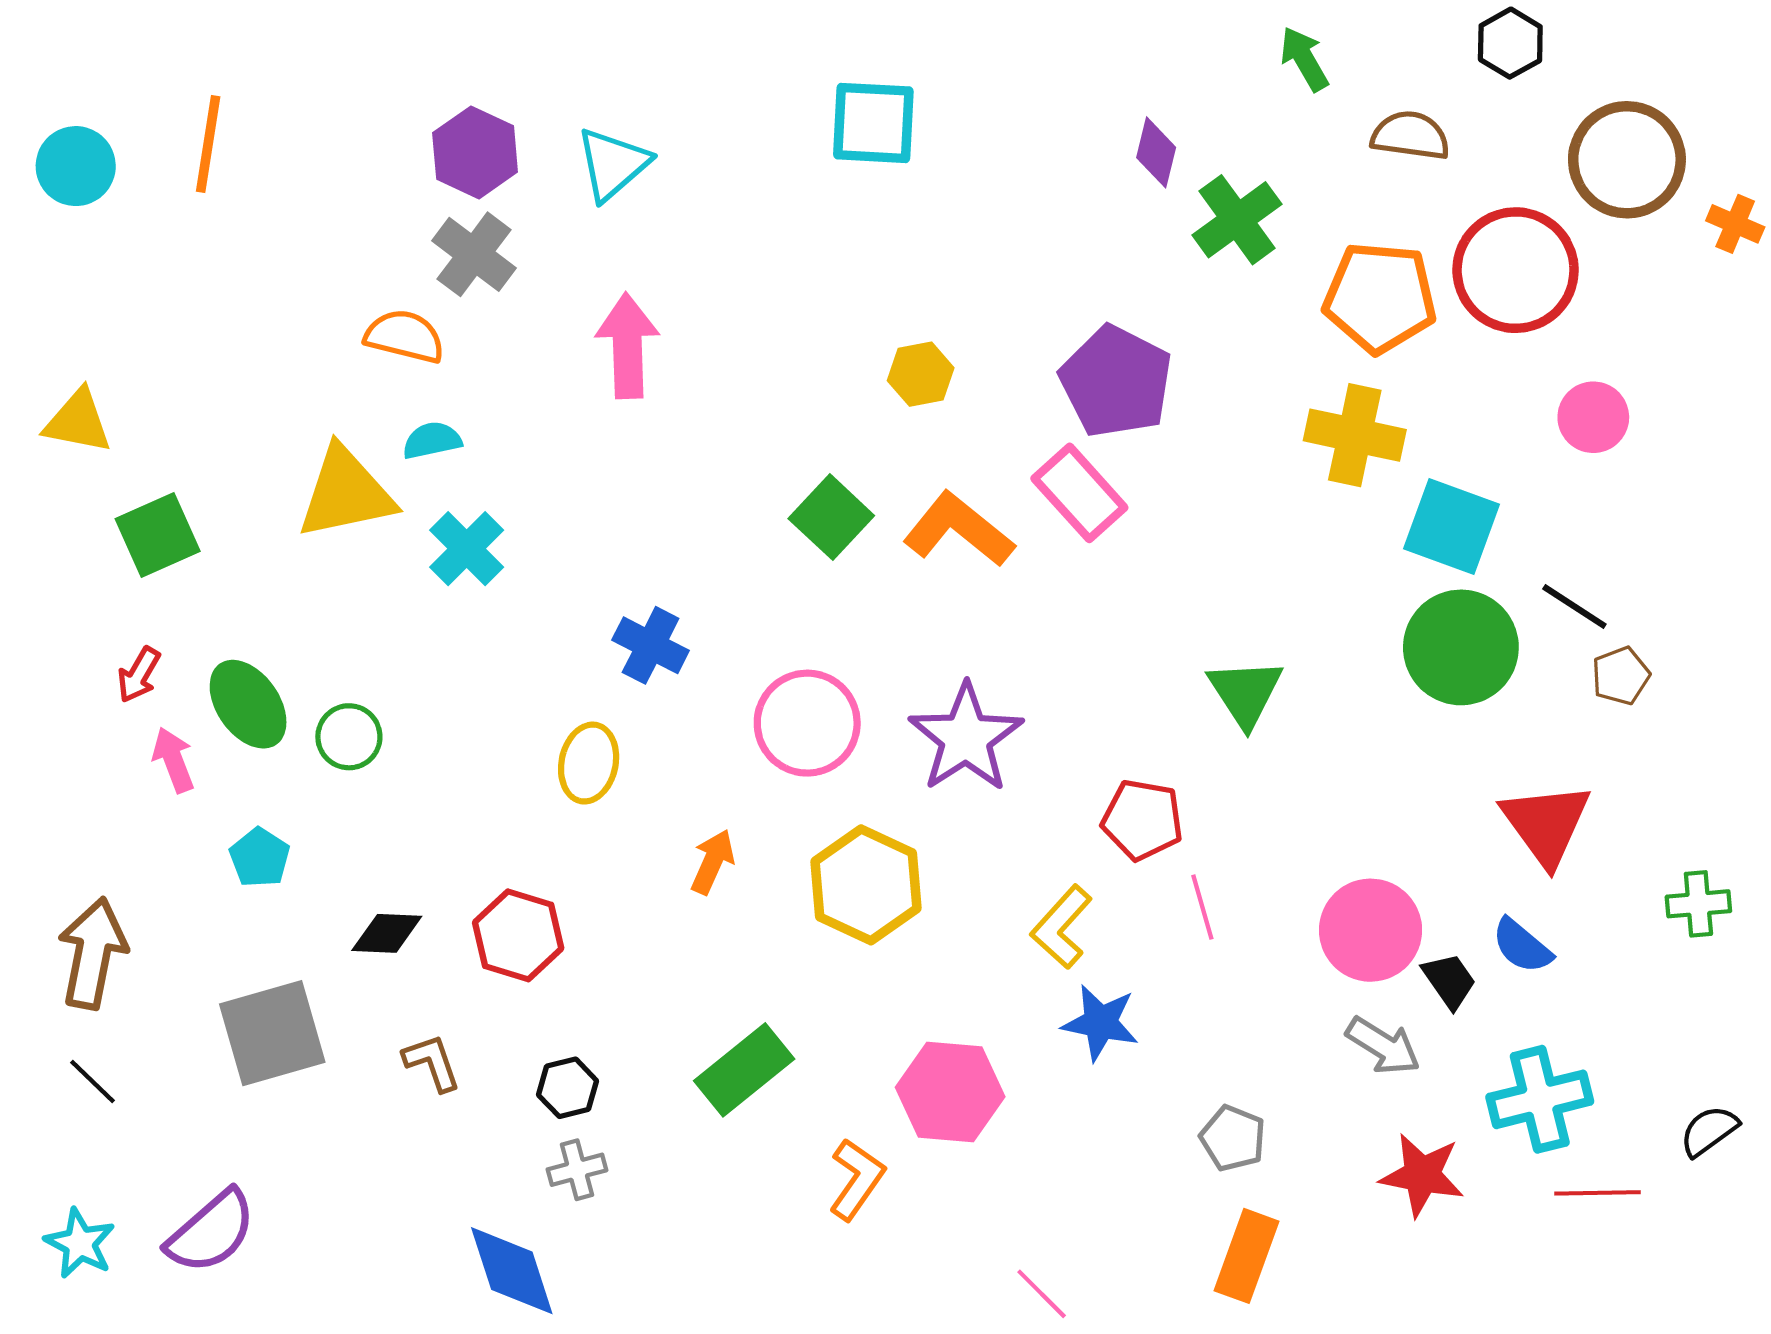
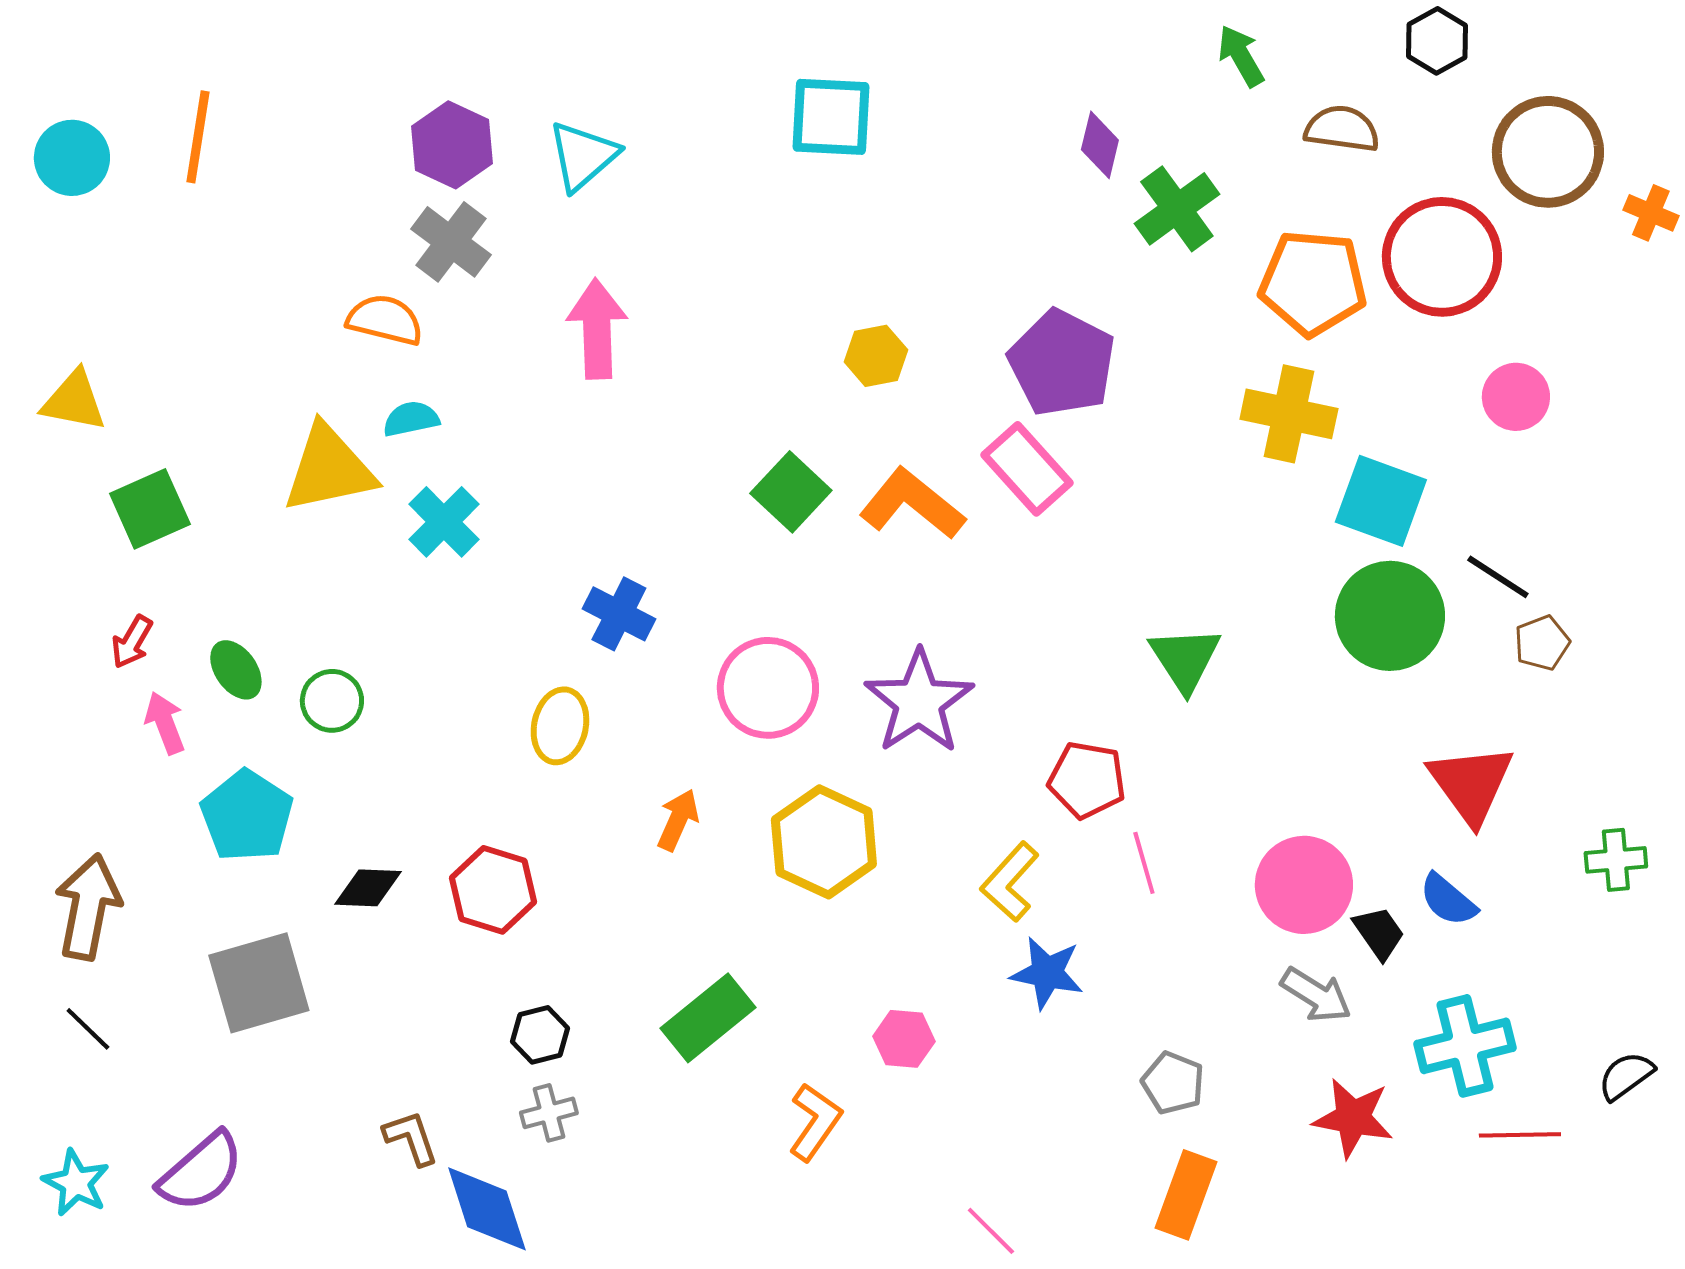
green ellipse: (248, 704) -> (236, 670), size x0.7
cyan pentagon: (260, 858) -> (247, 816), size x1.6
brown L-shape: (432, 1063) -> (411, 1138), moved
pink hexagon: (950, 1092) -> (904, 1039), size x0.6

